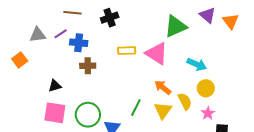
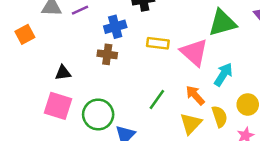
blue cross: (79, 43) -> (115, 27), moved, turned -30
cyan arrow: (197, 64) -> (223, 74), moved, turned -90
green line: (136, 108) -> (157, 100), moved

